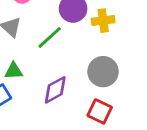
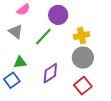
yellow cross: (103, 21) -> (82, 36), moved
red square: (100, 111) -> (83, 86), turned 30

